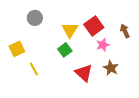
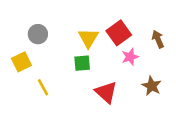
gray circle: (35, 18) -> (38, 34), moved
green square: (65, 50) -> (82, 63), turned 32
brown star: (111, 68) -> (152, 86), moved

